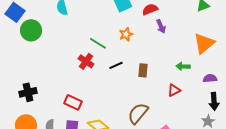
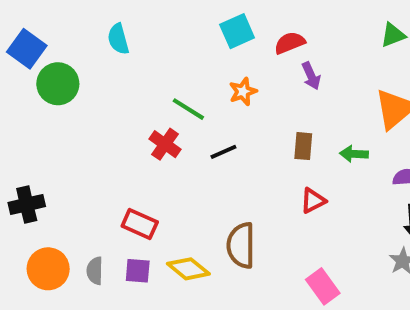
brown rectangle: (143, 70) -> (303, 146), moved
red triangle: (174, 90) -> (313, 201), moved
black cross: (28, 92) -> (27, 205), moved
brown semicircle: (138, 113) -> (241, 245), moved, turned -40

